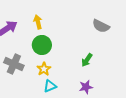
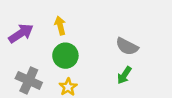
gray semicircle: (101, 26) -> (127, 46), moved

